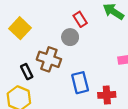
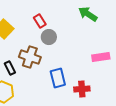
red rectangle: (80, 19) -> (40, 21), moved

